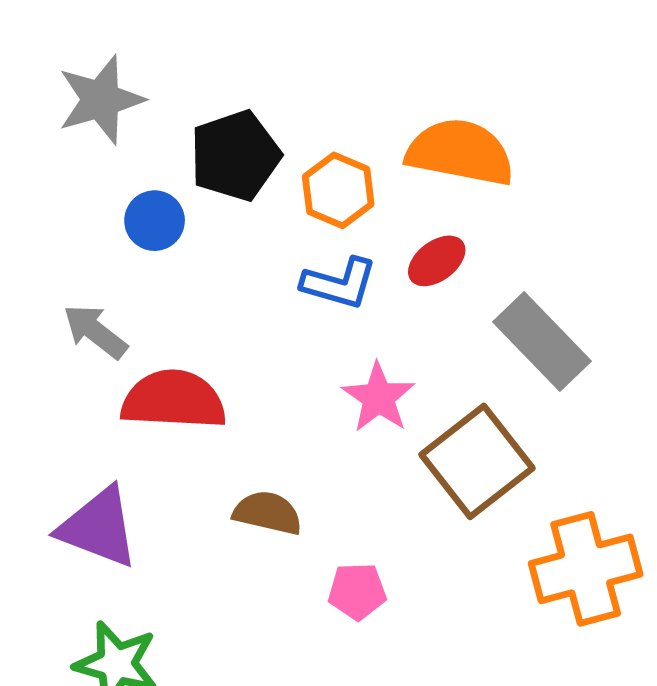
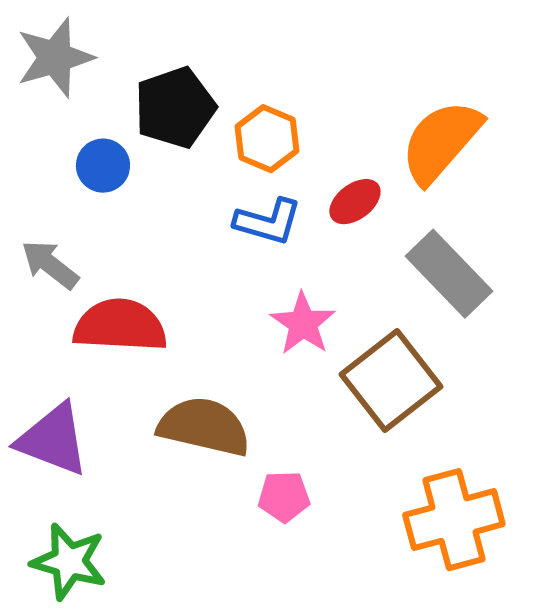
orange semicircle: (460, 152) -> (441, 142), moved, turned -60
brown semicircle: (268, 513) -> (204, 427), size x1.5
orange cross: (586, 569) -> (454, 520), moved

